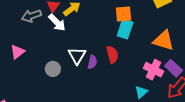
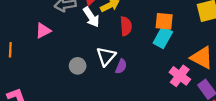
pink triangle: (17, 52) -> (43, 31), moved
red semicircle: (112, 55) -> (126, 26), moved
pink cross: (154, 70) -> (180, 76), moved

